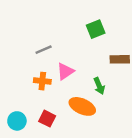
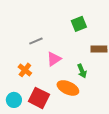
orange cross: (42, 81) -> (25, 70), moved, turned 32
red square: (47, 119) -> (39, 98), size x1.5

